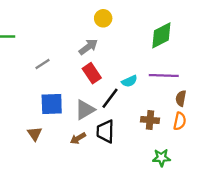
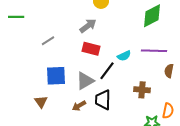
red rectangle: (92, 73) -> (91, 49), turned -42
orange semicircle: (180, 121) -> (168, 111), moved

